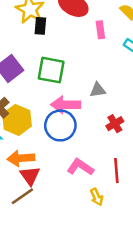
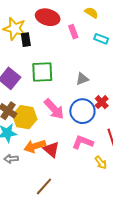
pink arrow: (66, 105) -> (54, 109), moved, turned -120
blue circle: (60, 125) -> (82, 111), moved
red triangle: (30, 176) -> (51, 150), moved
brown line: (22, 196) -> (44, 186), moved

